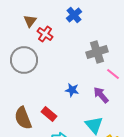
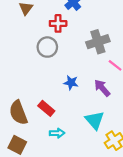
red cross: (45, 34) -> (58, 23), moved, turned -35
gray circle: (24, 60) -> (47, 47), moved, size x0.7

